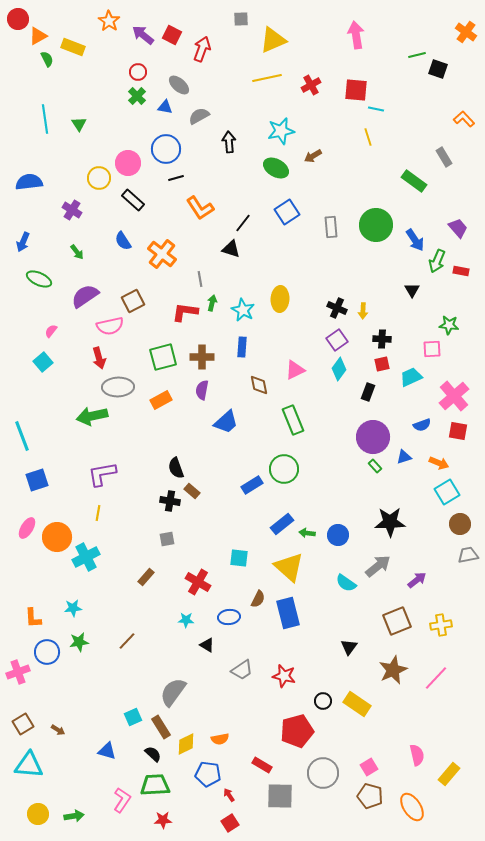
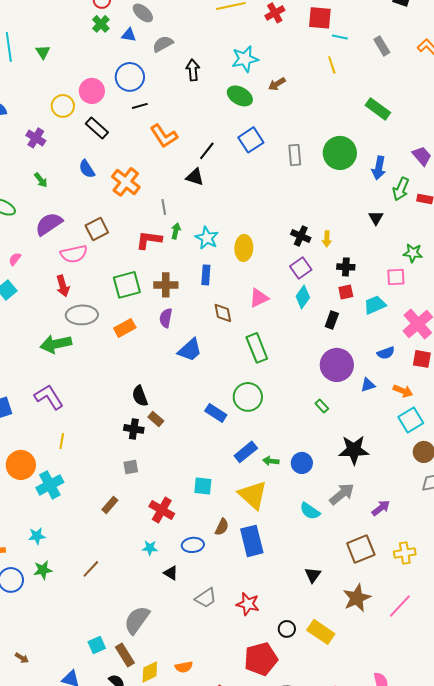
gray rectangle: (444, 157) -> (382, 46), moved
blue arrow: (415, 240) -> (379, 168), turned 45
yellow ellipse: (280, 299) -> (244, 248), moved
green rectangle: (375, 466) -> (322, 406), moved
purple L-shape: (102, 474) -> (49, 397), moved, turned 68
blue rectangle: (252, 485) -> (216, 413), turned 65

